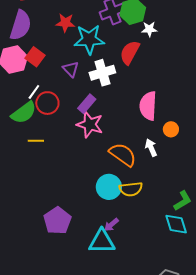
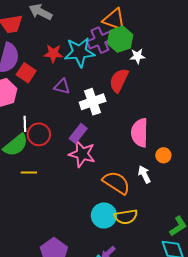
cyan star: (89, 39) -> (80, 52), moved
red square: (35, 57) -> (26, 73), moved
purple triangle: (71, 69) -> (62, 87), moved, turned -30
white line: (34, 92) -> (25, 124), turned -35

